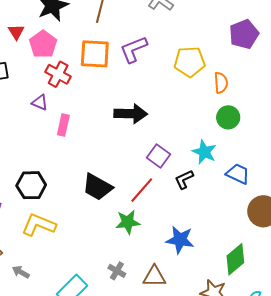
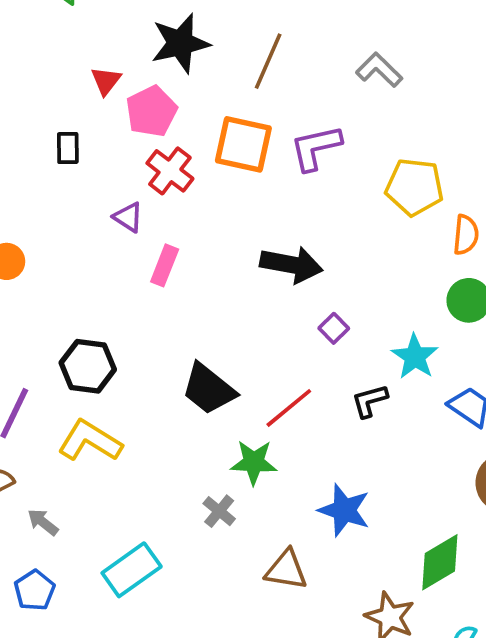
purple square: (159, 156) -> (334, 328), moved, size x0.7
gray cross: (117, 271) -> (219, 511), moved

